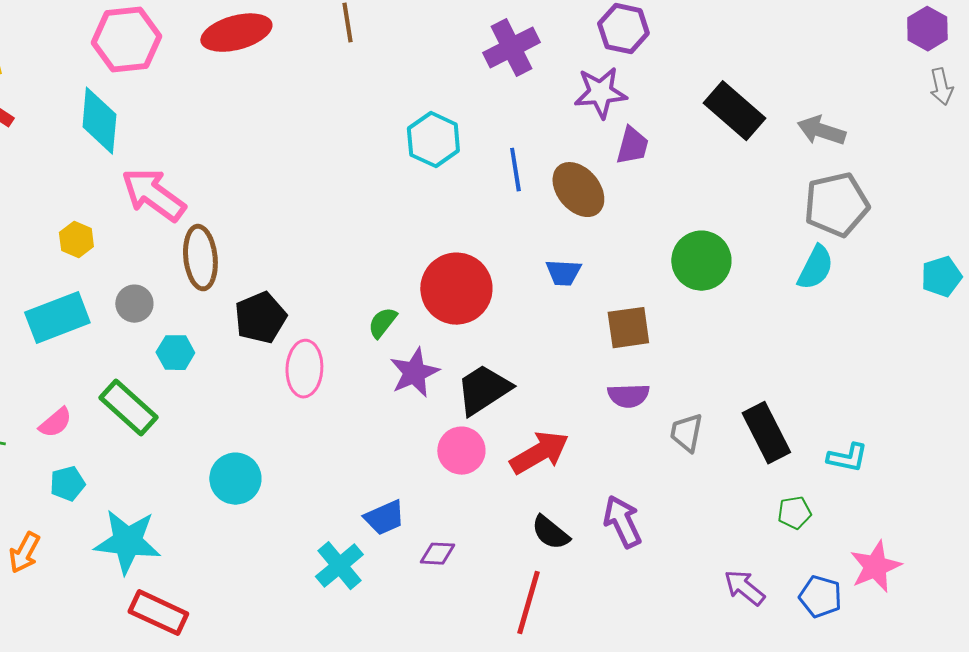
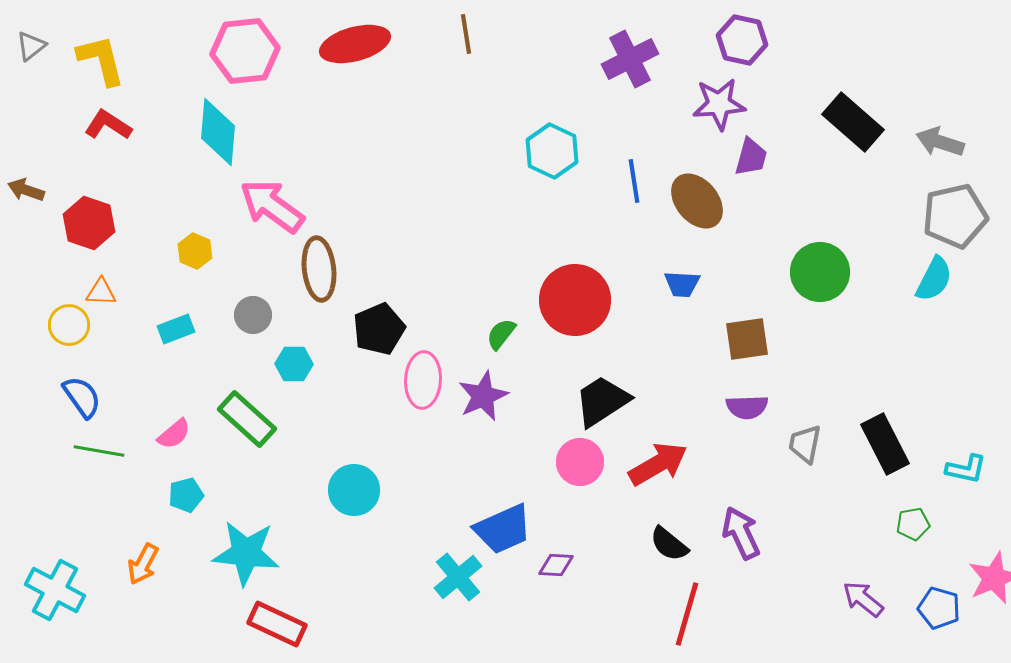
cyan rectangle: (57, 318) -> (176, 329), size x0.6
purple star: (414, 373) -> (483, 396), moved
blue trapezoid: (384, 518) -> (503, 529), size x1.4
red line: (528, 603) -> (687, 614), moved

